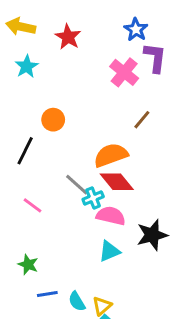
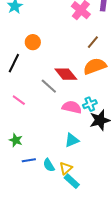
orange semicircle: (111, 155) -> (95, 66), moved
red diamond: (117, 182) -> (66, 74), moved
cyan cross: (93, 198) -> (90, 104), moved
cyan triangle: (109, 251) -> (72, 140), moved

